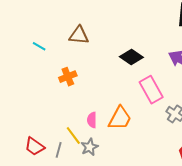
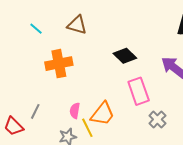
orange cross: (68, 77) -> (59, 64), size x1.5
yellow line: (73, 135) -> (87, 128), moved
gray line: (59, 150) -> (35, 111), moved

